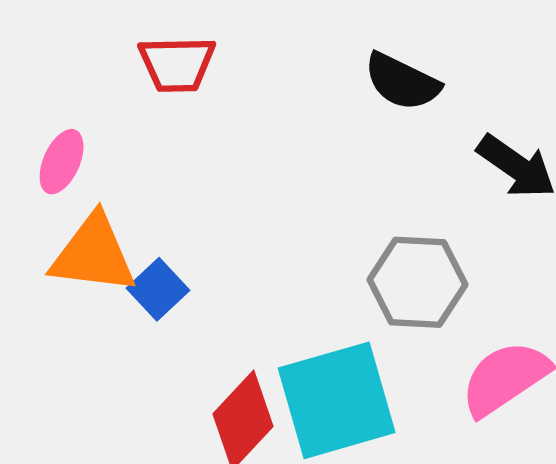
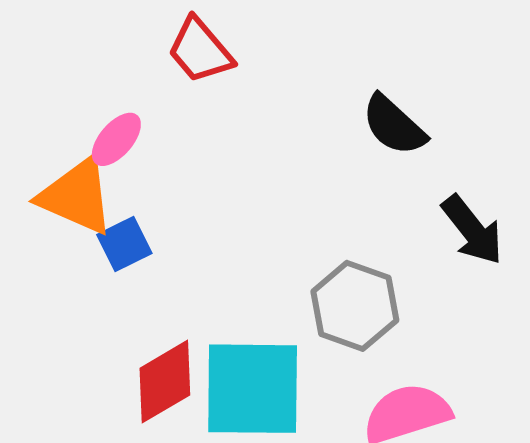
red trapezoid: (177, 64) -> (200, 50), turned 34
pink ellipse: (62, 162) -> (116, 139), moved

